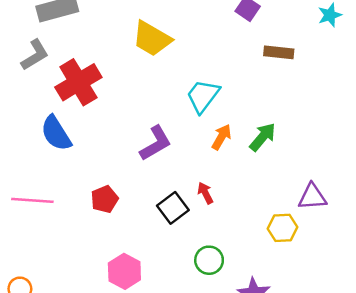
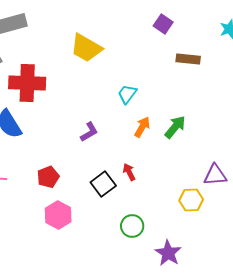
red cross: (78, 82) -> (27, 83), turned 33
cyan trapezoid: (203, 96) -> (127, 94), size x0.7
purple L-shape: (156, 143) -> (89, 132), size x0.7
pink hexagon: (124, 271) -> (58, 215), moved

